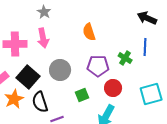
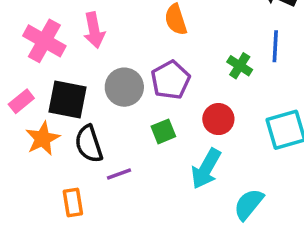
pink cross: (15, 44) -> (44, 41), turned 30
purple pentagon: (98, 66) -> (170, 80), moved, turned -30
black square: (28, 77) -> (67, 99), turned -30

